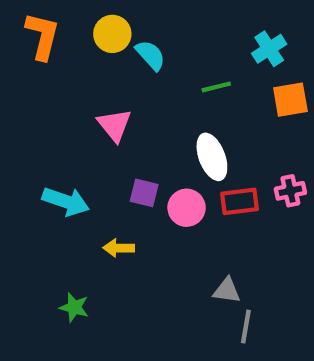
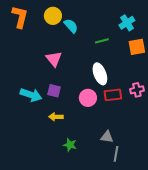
purple square: (144, 193) -> (54, 91), moved
green star: (74, 307) -> (70, 145), moved

